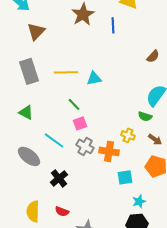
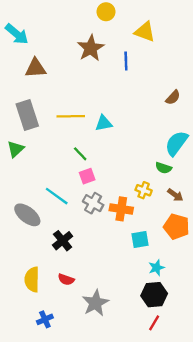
brown triangle: (36, 31) -> (36, 68), turned 42
green triangle: (26, 112) -> (16, 149), moved, turned 49

